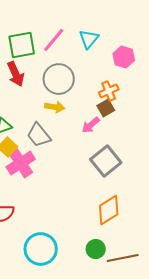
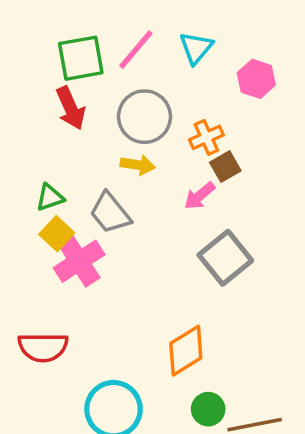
orange cross: (109, 91) -> (206, 137), moved
orange diamond: (109, 210) -> (186, 351), moved

